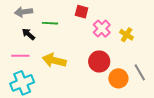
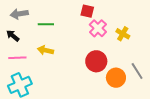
red square: (82, 12) -> (87, 11), moved
black arrow: (28, 34) -> (13, 36), moved
yellow arrow: (54, 60) -> (45, 50), moved, size x0.7

